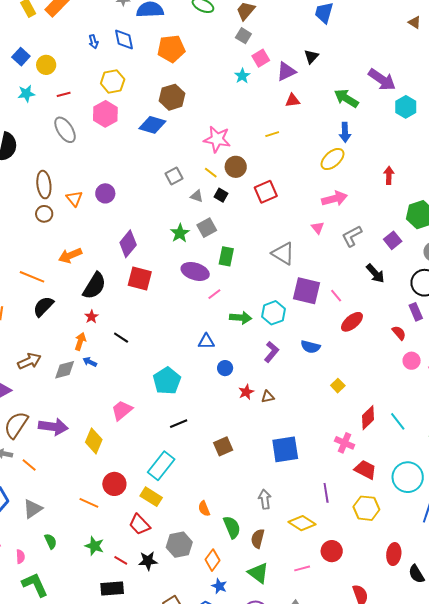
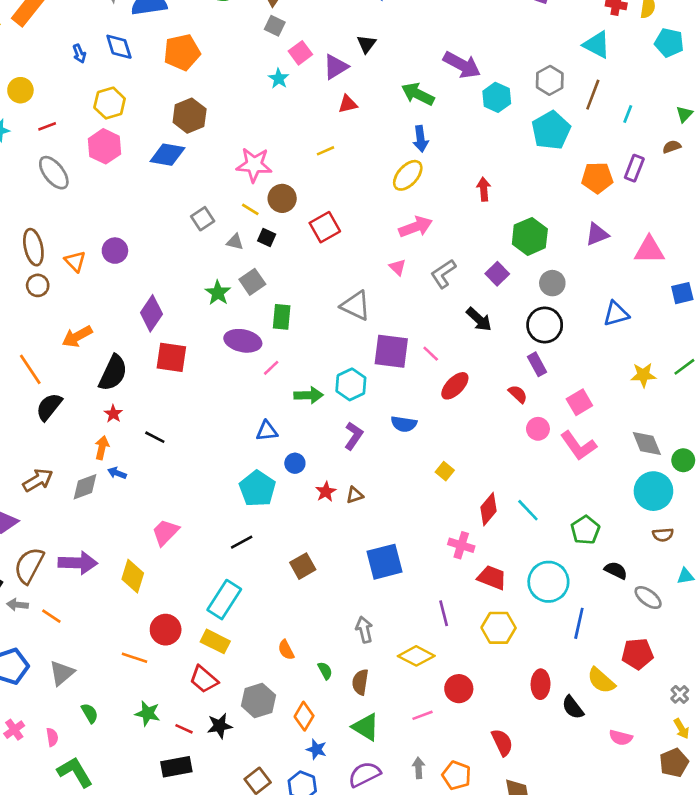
orange line: (32, 277) -> (30, 369), turned 40
cyan pentagon: (167, 381) -> (257, 489), moved
green semicircle: (232, 527) -> (325, 671), size x0.6

